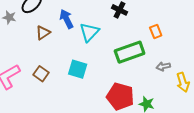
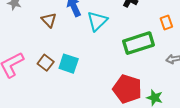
brown triangle: (43, 33) -> (49, 20), turned -42
cyan square: (78, 69) -> (69, 64), moved

